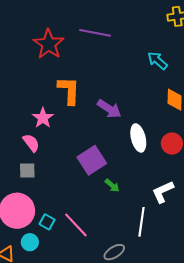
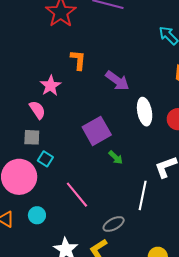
orange L-shape: (69, 90) -> (78, 60), size x0.7
cyan square: (47, 222) -> (45, 159), moved
cyan circle: (30, 242) -> (37, 215), moved

